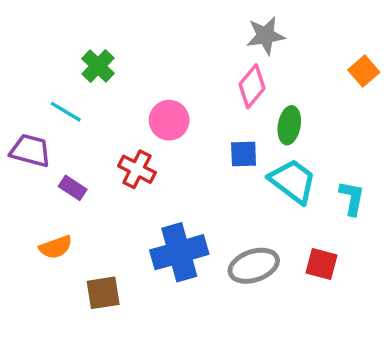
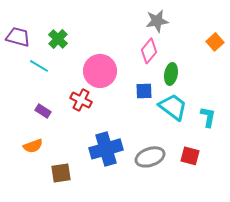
pink circle: (169, 120) -> (100, 71), size x1.4
purple trapezoid: (30, 151) -> (18, 37), moved

